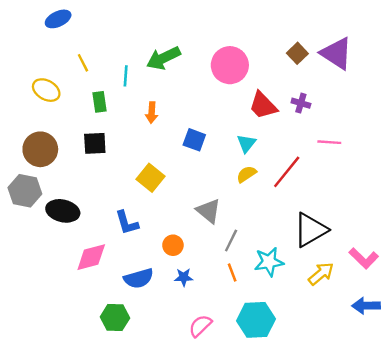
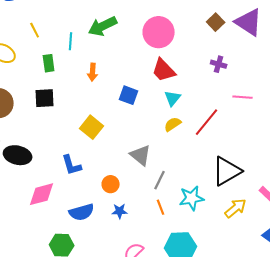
red trapezoid: (263, 105) -> (164, 70), moved

